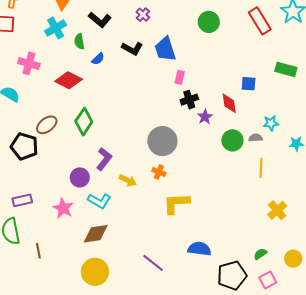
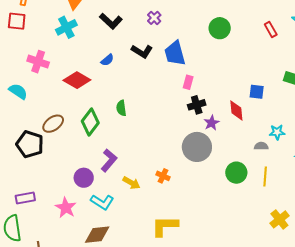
red rectangle: (260, 21) -> (271, 29), size x0.6
green semicircle: (79, 41) -> (121, 108), moved
green circle: (232, 140) -> (236, 173), moved
gray circle: (162, 141) -> (197, 147), moved
yellow L-shape: (176, 203) -> (165, 226), moved

